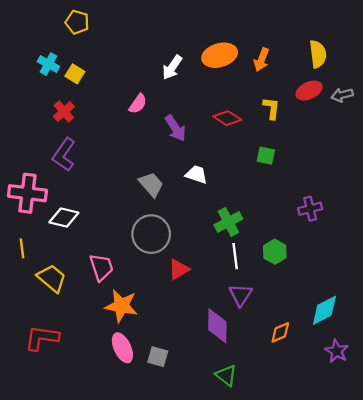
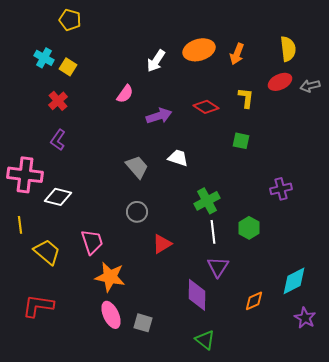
purple arrow: (175, 128) -> (159, 116), turned -75
purple L-shape: (64, 155) -> (58, 140), size x0.7
gray circle: (151, 234) -> (137, 212), size x0.6

